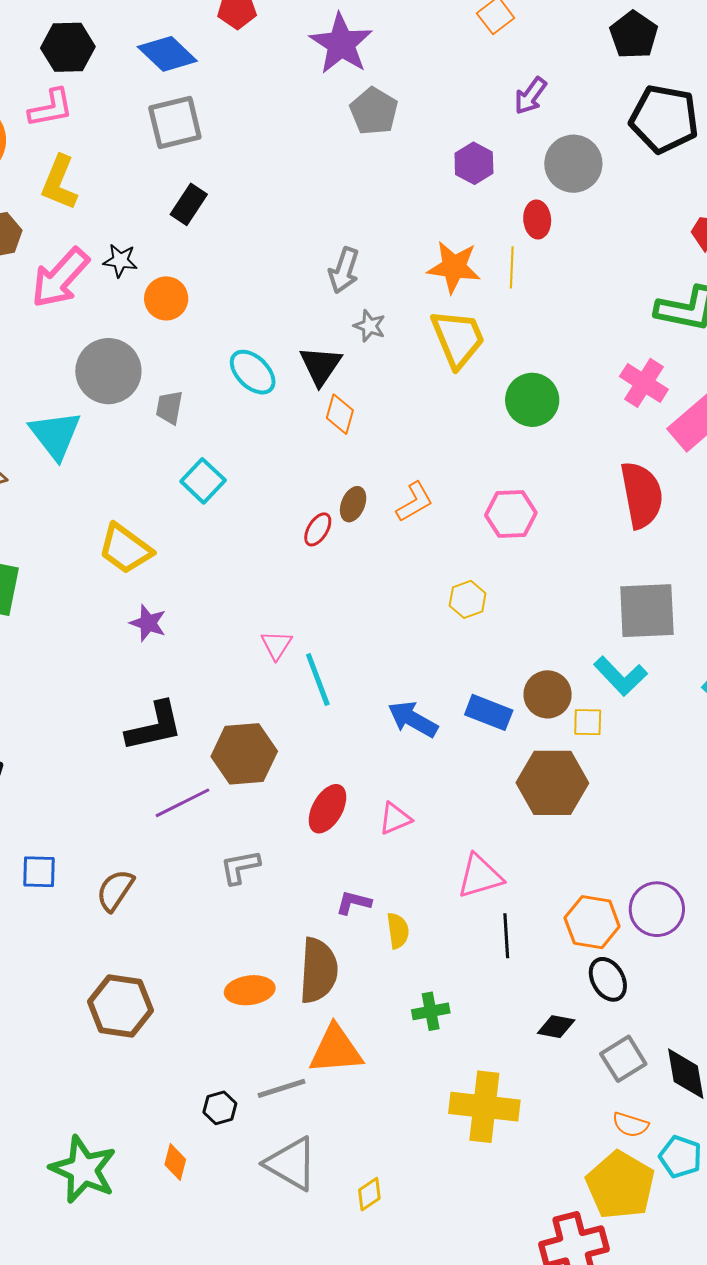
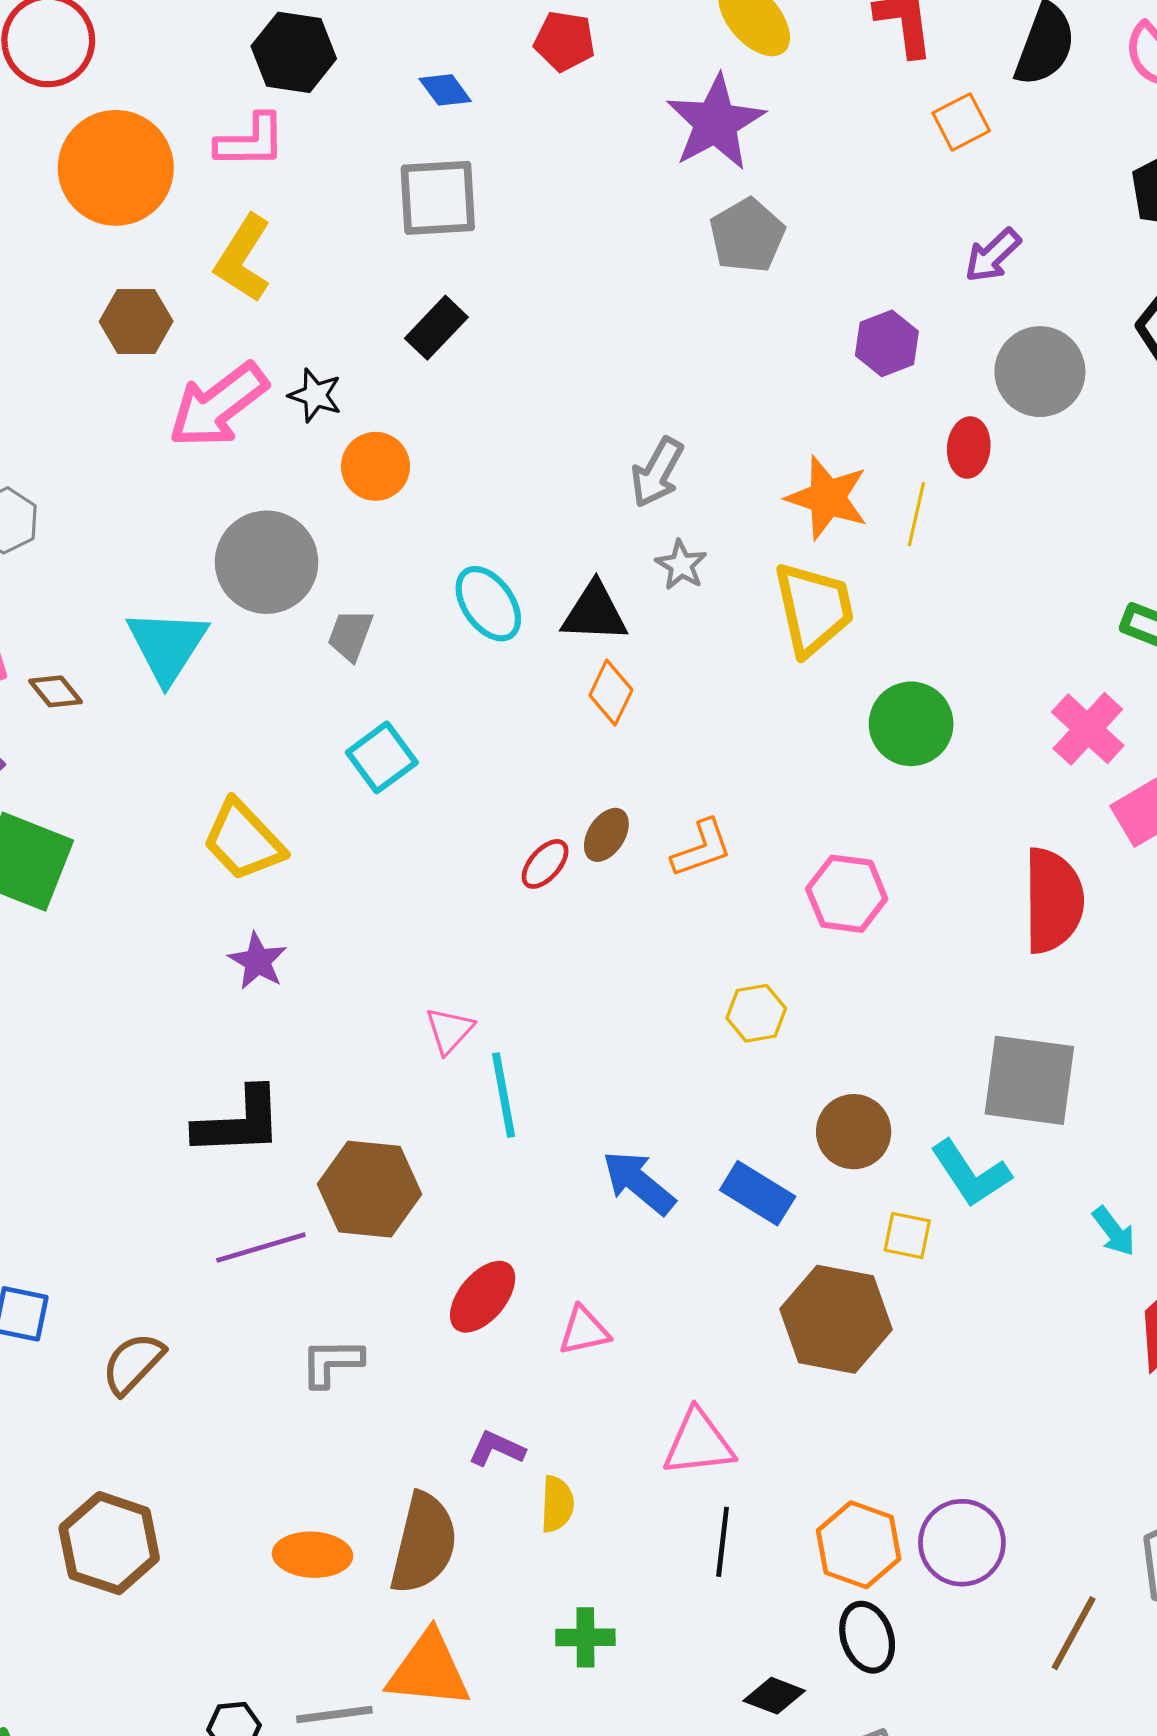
blue diamond: (167, 54) -> (445, 90), size x0.6
black triangle: (321, 366) -> (595, 613), turned 48
brown circle: (548, 694) -> (854, 1132), moved

